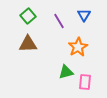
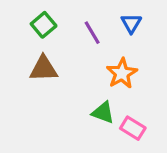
green triangle: (66, 72) -> (103, 112), turned 35
pink rectangle: (85, 82) -> (133, 128), turned -63

